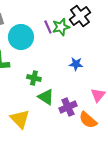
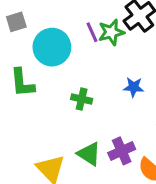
green cross: (34, 78) -> (82, 99), moved
green triangle: (46, 97) -> (89, 154), moved

